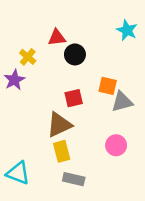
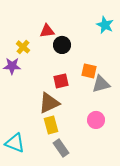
purple star: (14, 80) -> (12, 66), turned 30
gray rectangle: (74, 179) -> (61, 148), turned 42

